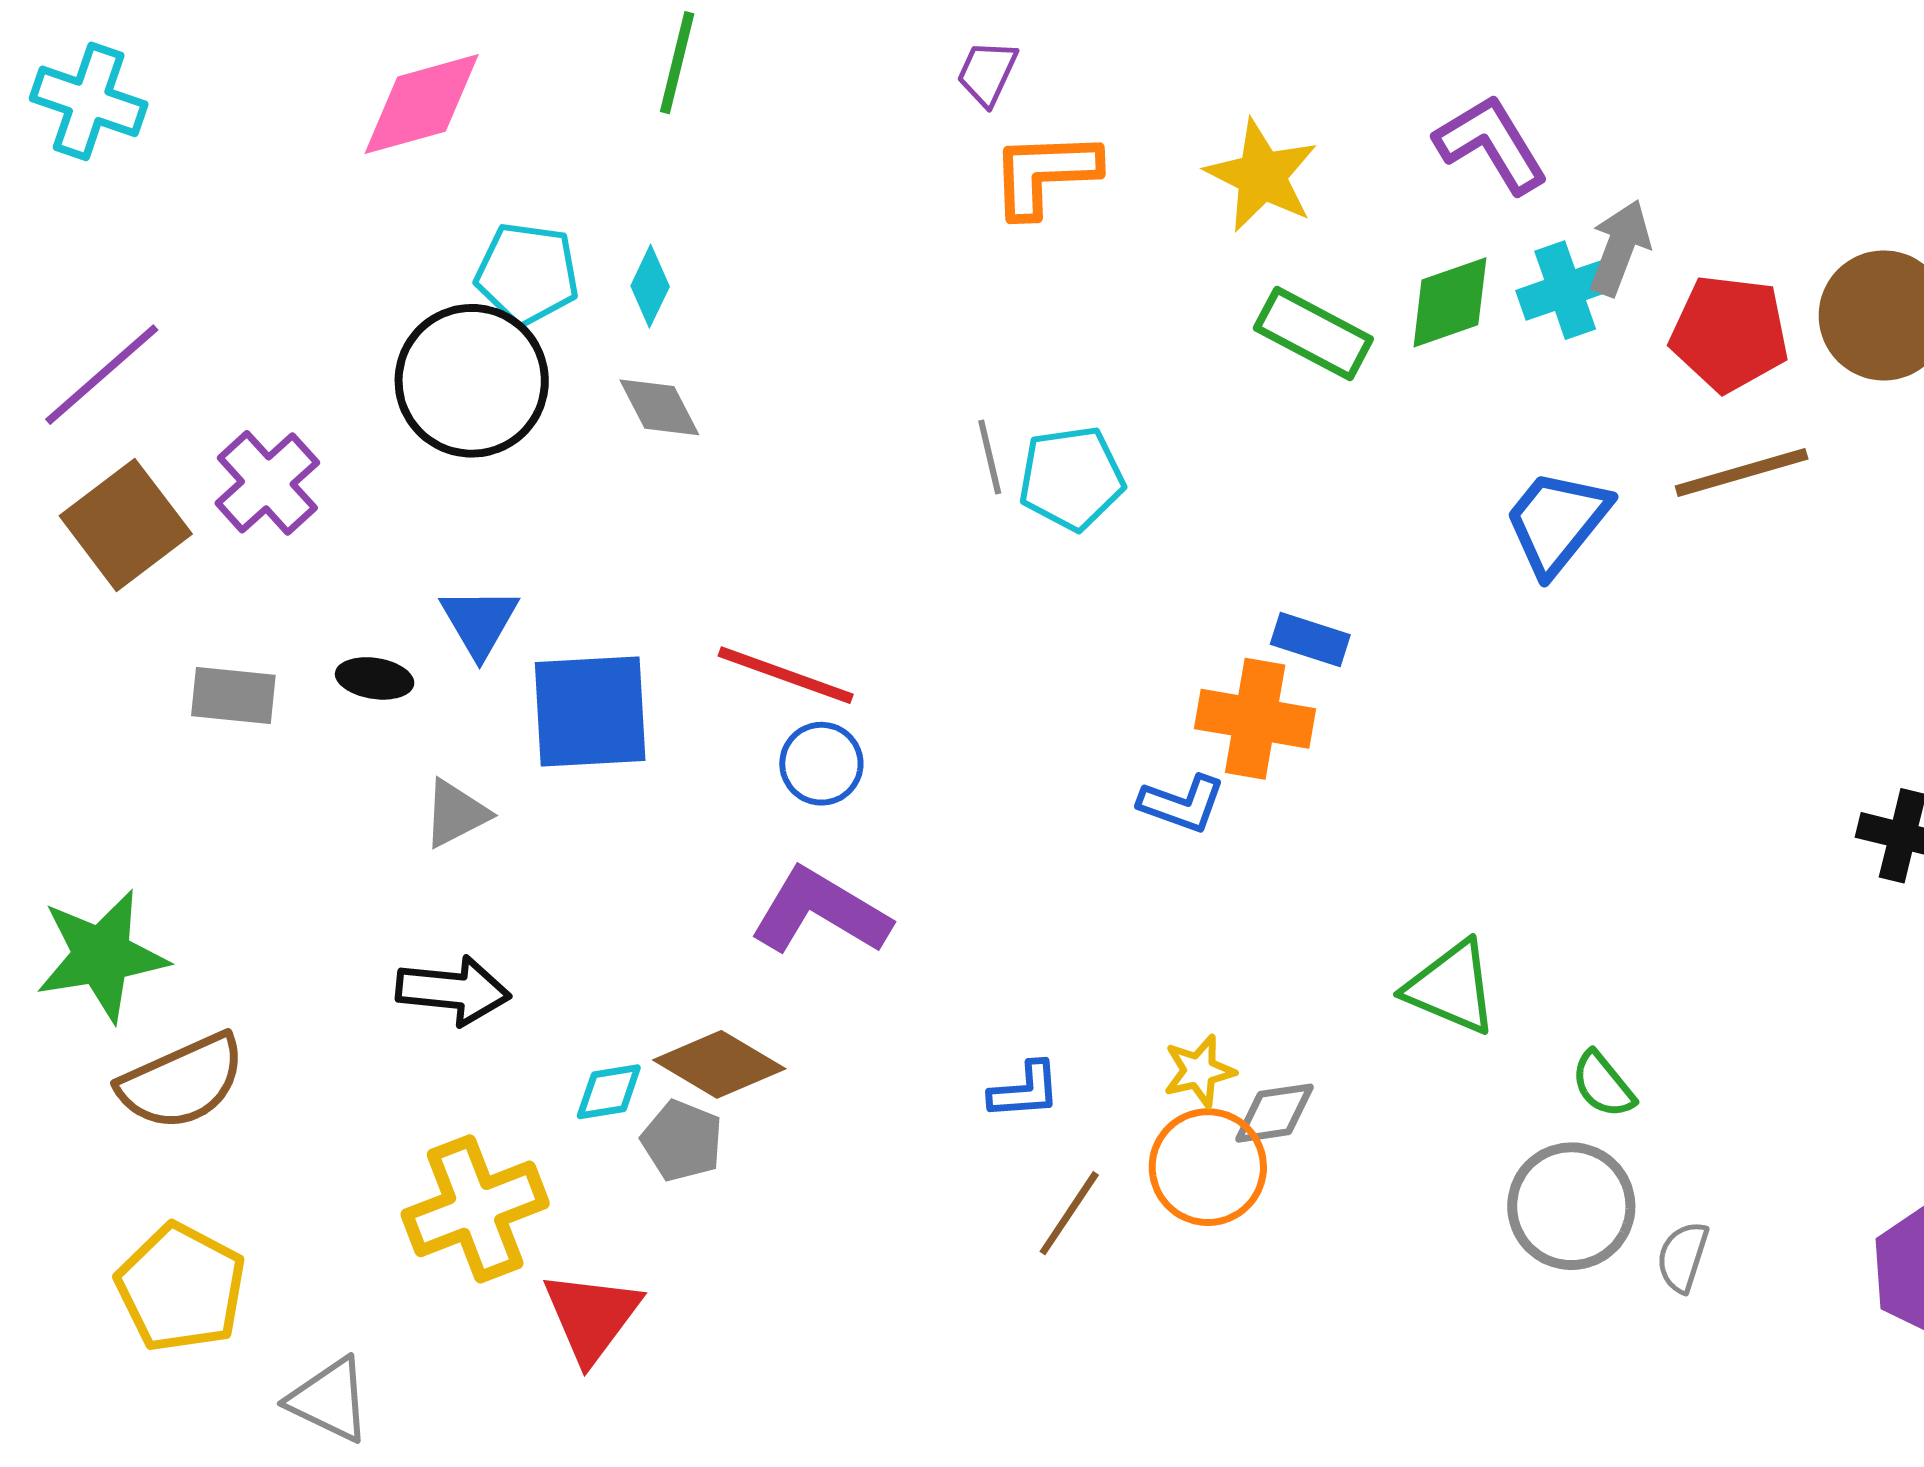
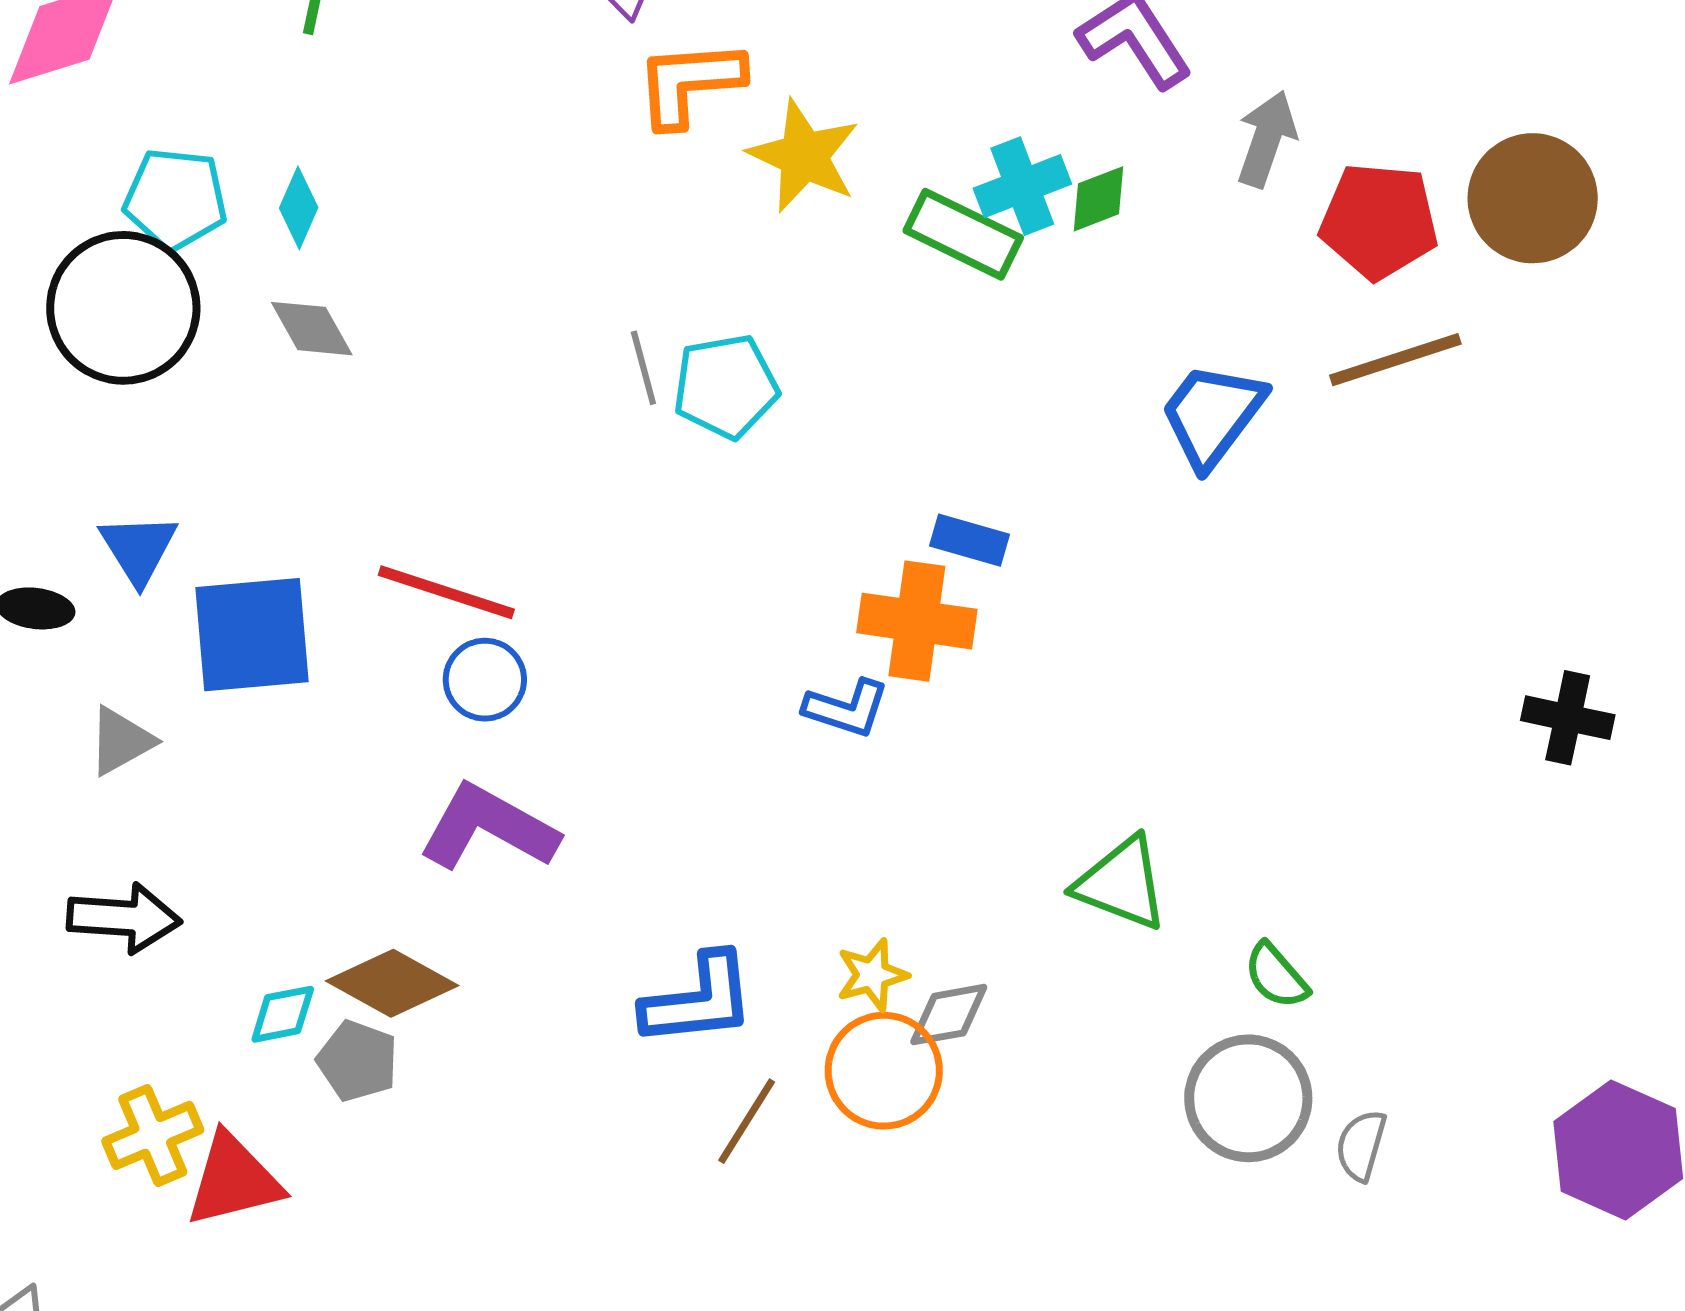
yellow star: (1262, 176) -> (804, 156), moved
cyan cross: (1565, 290) -> (1022, 186), moved
green diamond: (1450, 302) -> (1099, 199), size x0.7
blue L-shape: (1025, 1091) -> (698, 1000), size x1.6
yellow cross: (475, 1209) -> (153, 1135), size x0.7
red triangle: (592, 1317) -> (234, 1180), moved, turned 41

